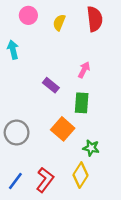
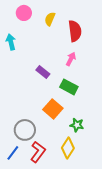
red semicircle: (95, 19) -> (75, 31), moved
green rectangle: (82, 103) -> (69, 87), turned -66
gray circle: (17, 133) -> (25, 130), moved

